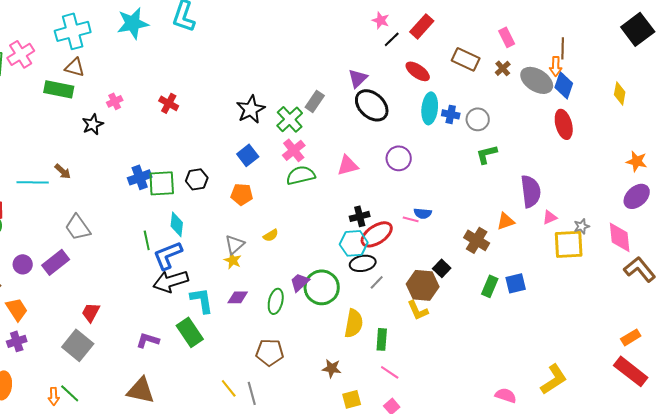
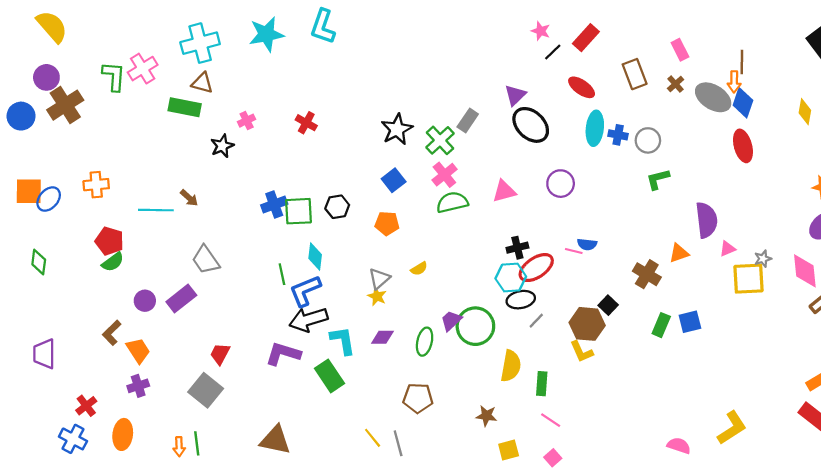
brown rectangle: (466, 59) -> (635, 74), turned 44
purple L-shape: (148, 340) -> (283, 354), moved, size x1.4
green line: (70, 393) -> (197, 443), turned 40

